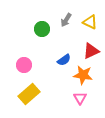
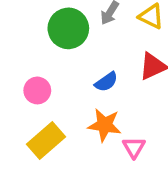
green circle: (42, 29) -> (68, 28), size x1.5
orange star: (83, 75) -> (105, 125), moved

